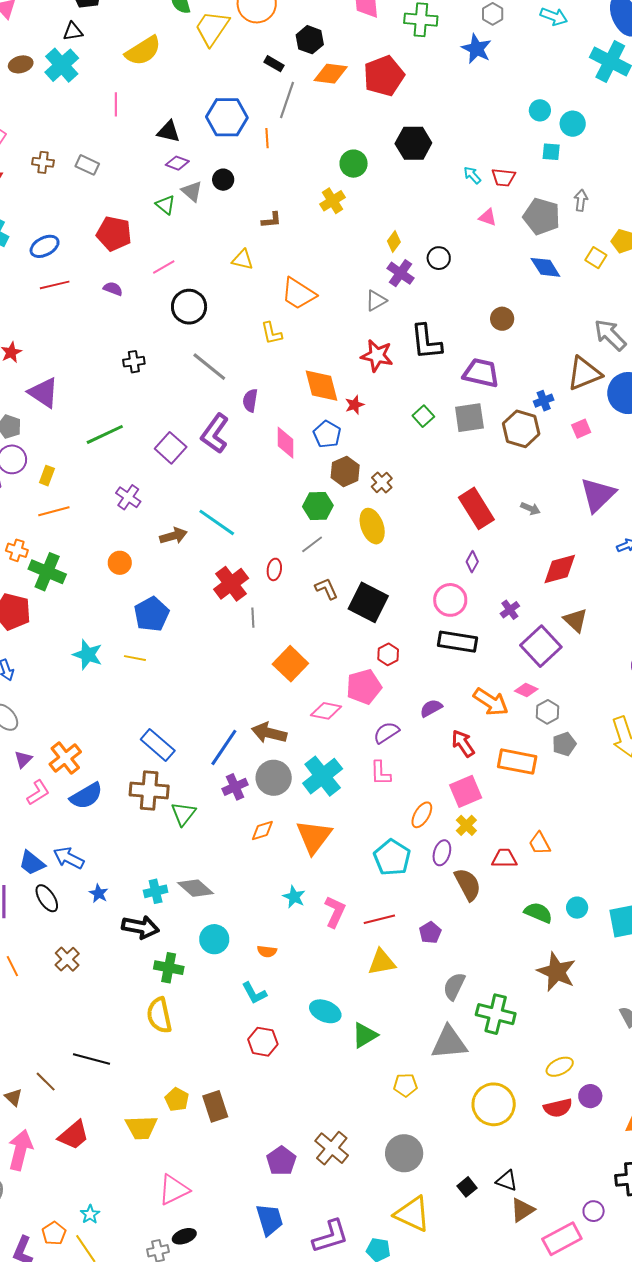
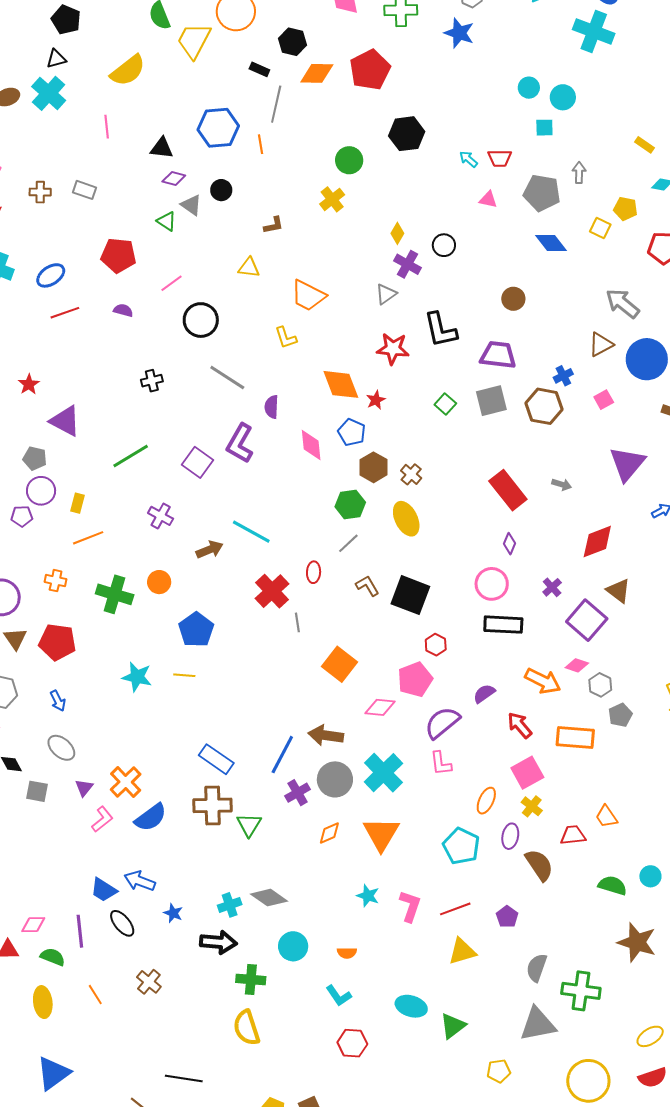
brown triangle: (584, 373) -> (601, 344), size x0.7
green cross: (47, 572) -> (115, 594), moved
purple semicircle: (386, 733) -> (442, 723), size x1.4

